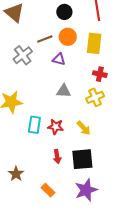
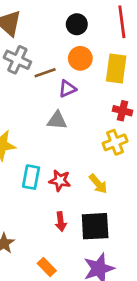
brown line: (45, 39) -> (45, 73), moved
gray cross: (23, 55) -> (17, 60), moved, turned -30
purple triangle: (59, 59) -> (67, 89), turned -40
gray triangle: (64, 91) -> (57, 120), moved

